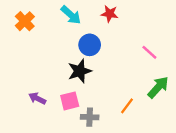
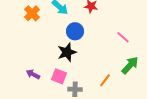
orange cross: (25, 21) -> (32, 13), moved
pink square: (70, 101) -> (59, 76), turned 35

